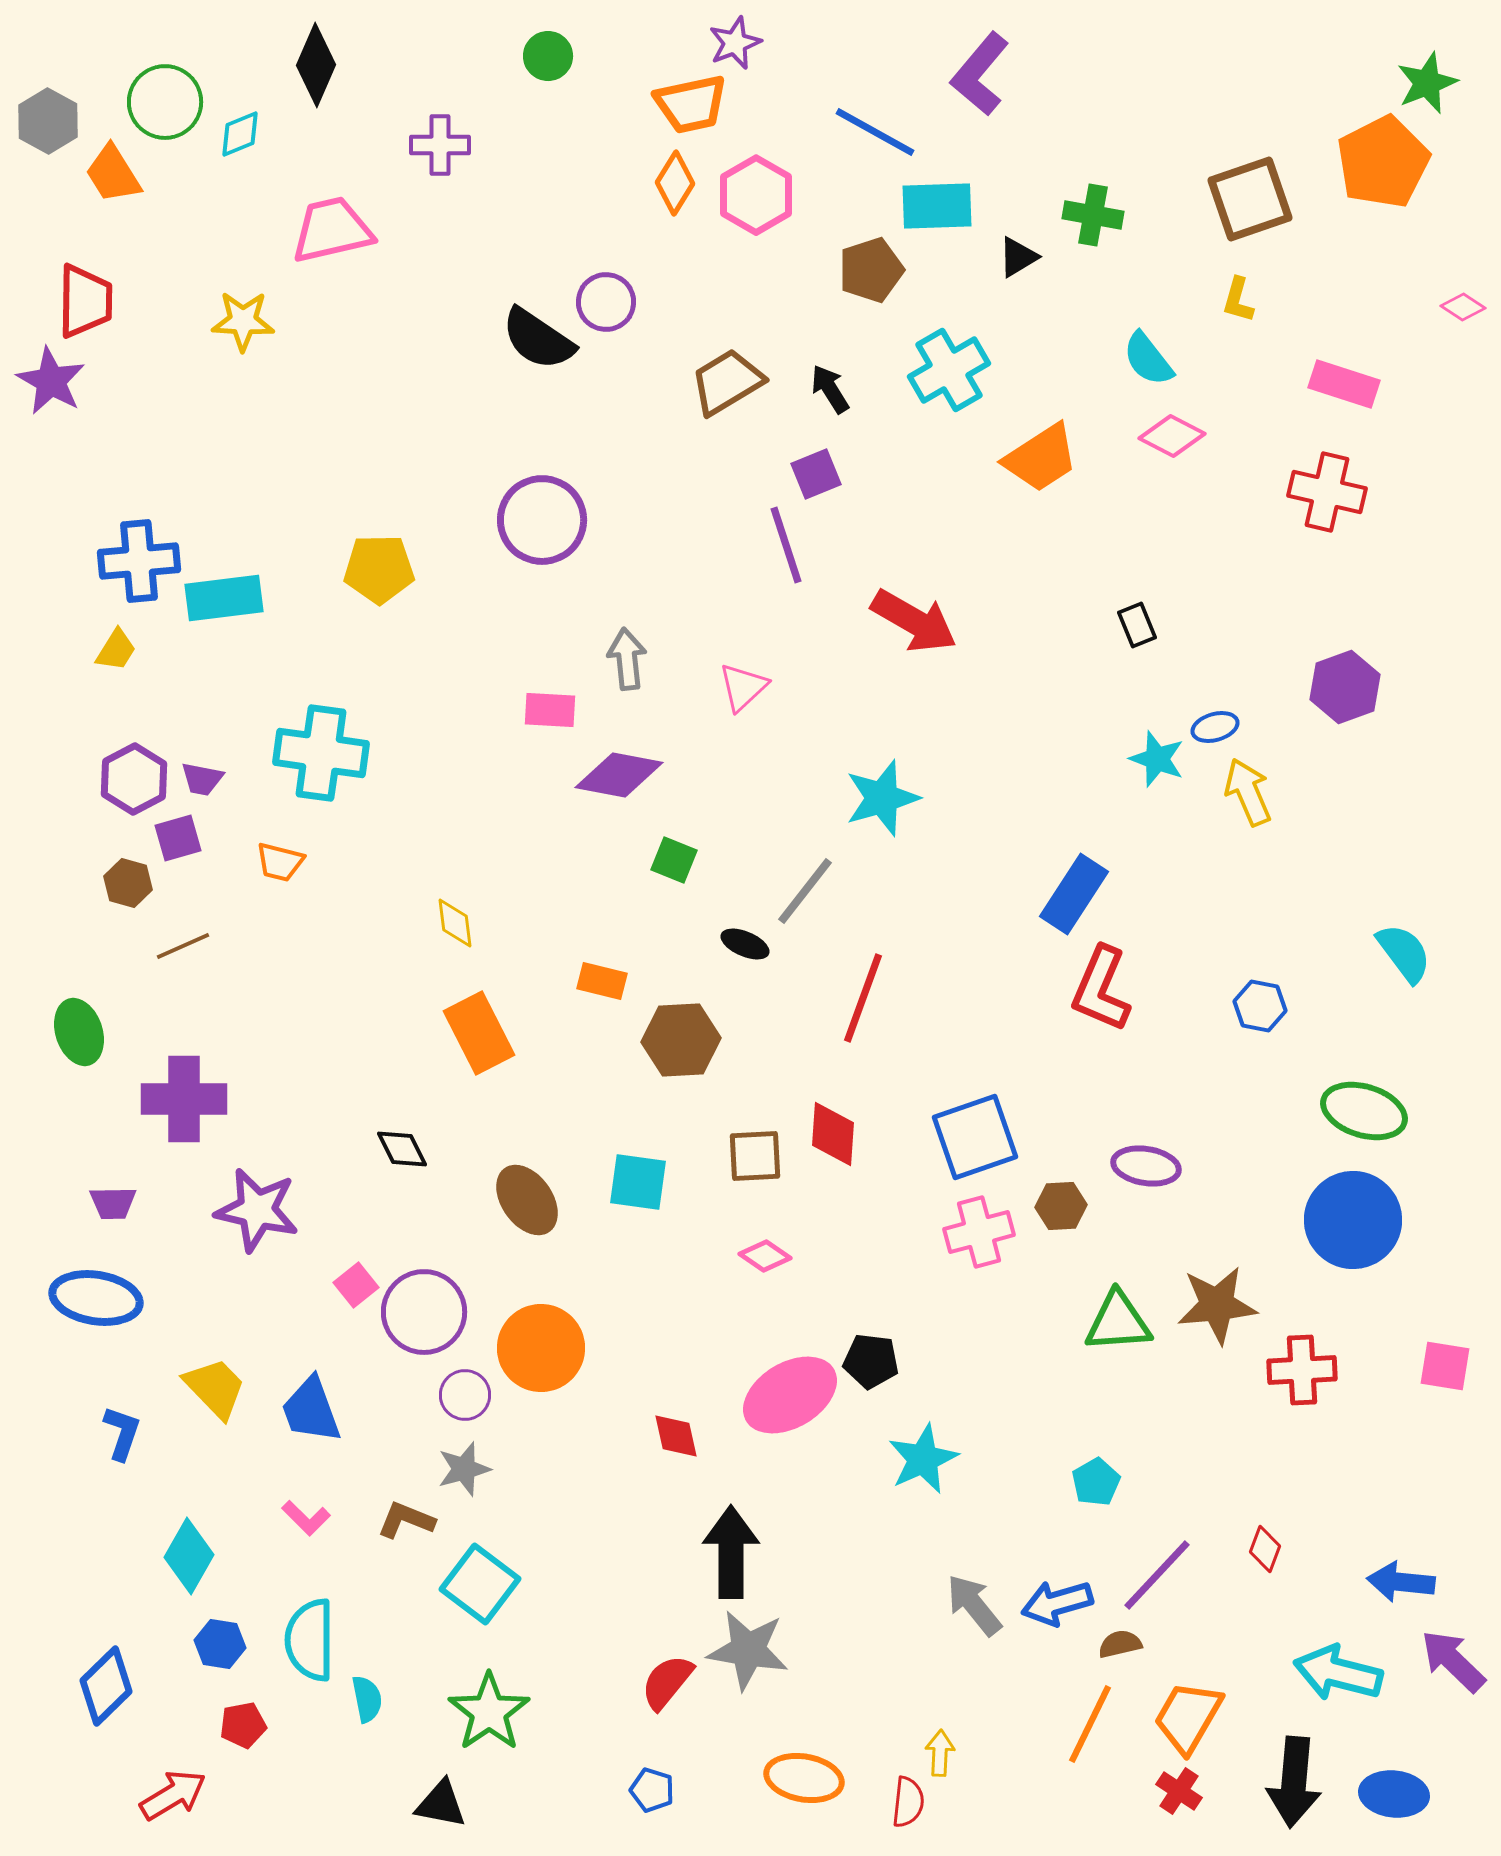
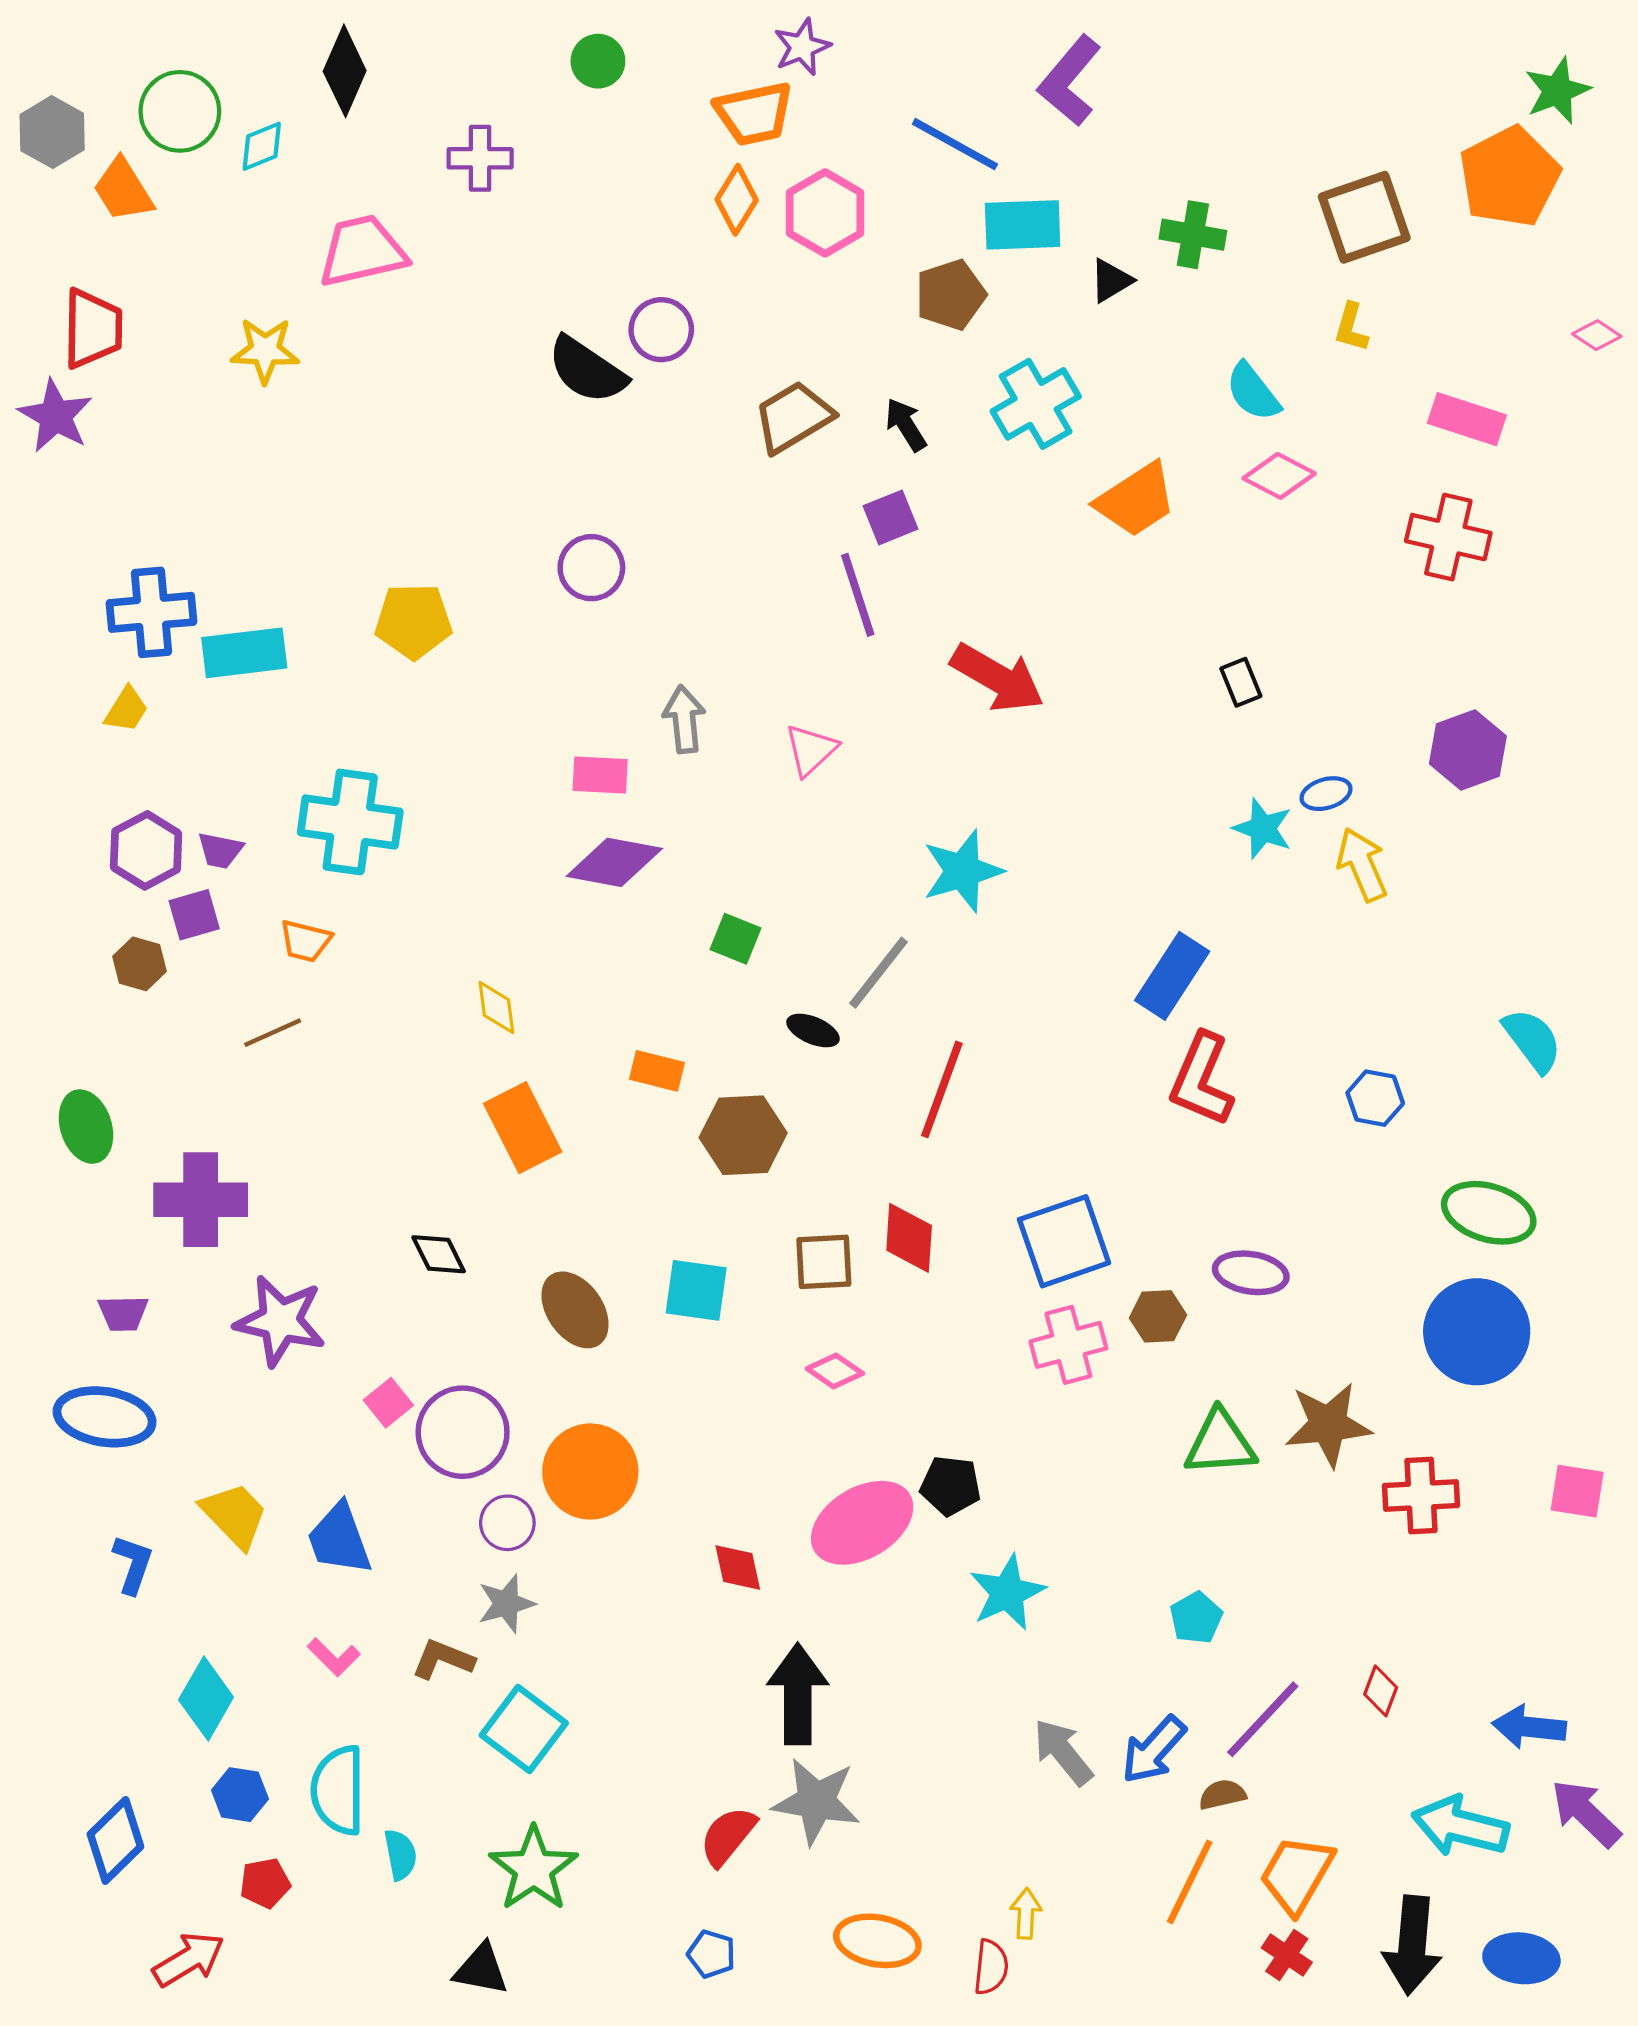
purple circle: (542, 520) -> (591, 568), size x0.7
purple diamond: (619, 775) -> (614, 862), moved
brown line: (183, 946) -> (273, 1033), moved
blue arrow: (1057, 1603) -> (1154, 1750), turned -32

